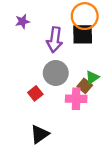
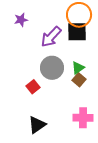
purple arrow: (55, 40) -> (51, 37), turned 35
green triangle: (92, 77) -> (78, 68), moved
pink cross: (76, 99) -> (83, 118), moved

